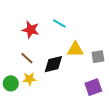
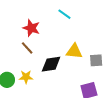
cyan line: (59, 24) -> (64, 14), moved
brown line: (27, 58) -> (27, 48), moved

